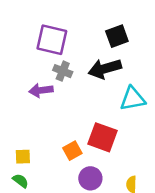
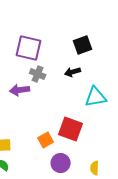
black arrow: (105, 69) -> (73, 72), size x0.6

